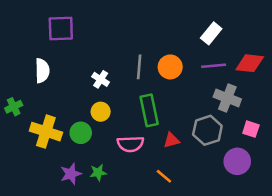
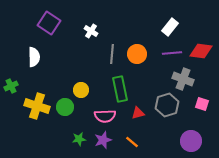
purple square: (61, 28) -> (49, 23), turned 35
white cross: (101, 79) -> (91, 31), moved
purple circle: (237, 161) -> (191, 141), moved
purple star: (71, 174) -> (103, 140), moved

